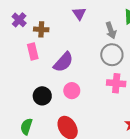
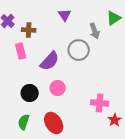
gray circle: (112, 55) -> (79, 50), moved
pink cross: (116, 83) -> (100, 103), moved
green semicircle: (26, 127) -> (24, 122), moved

